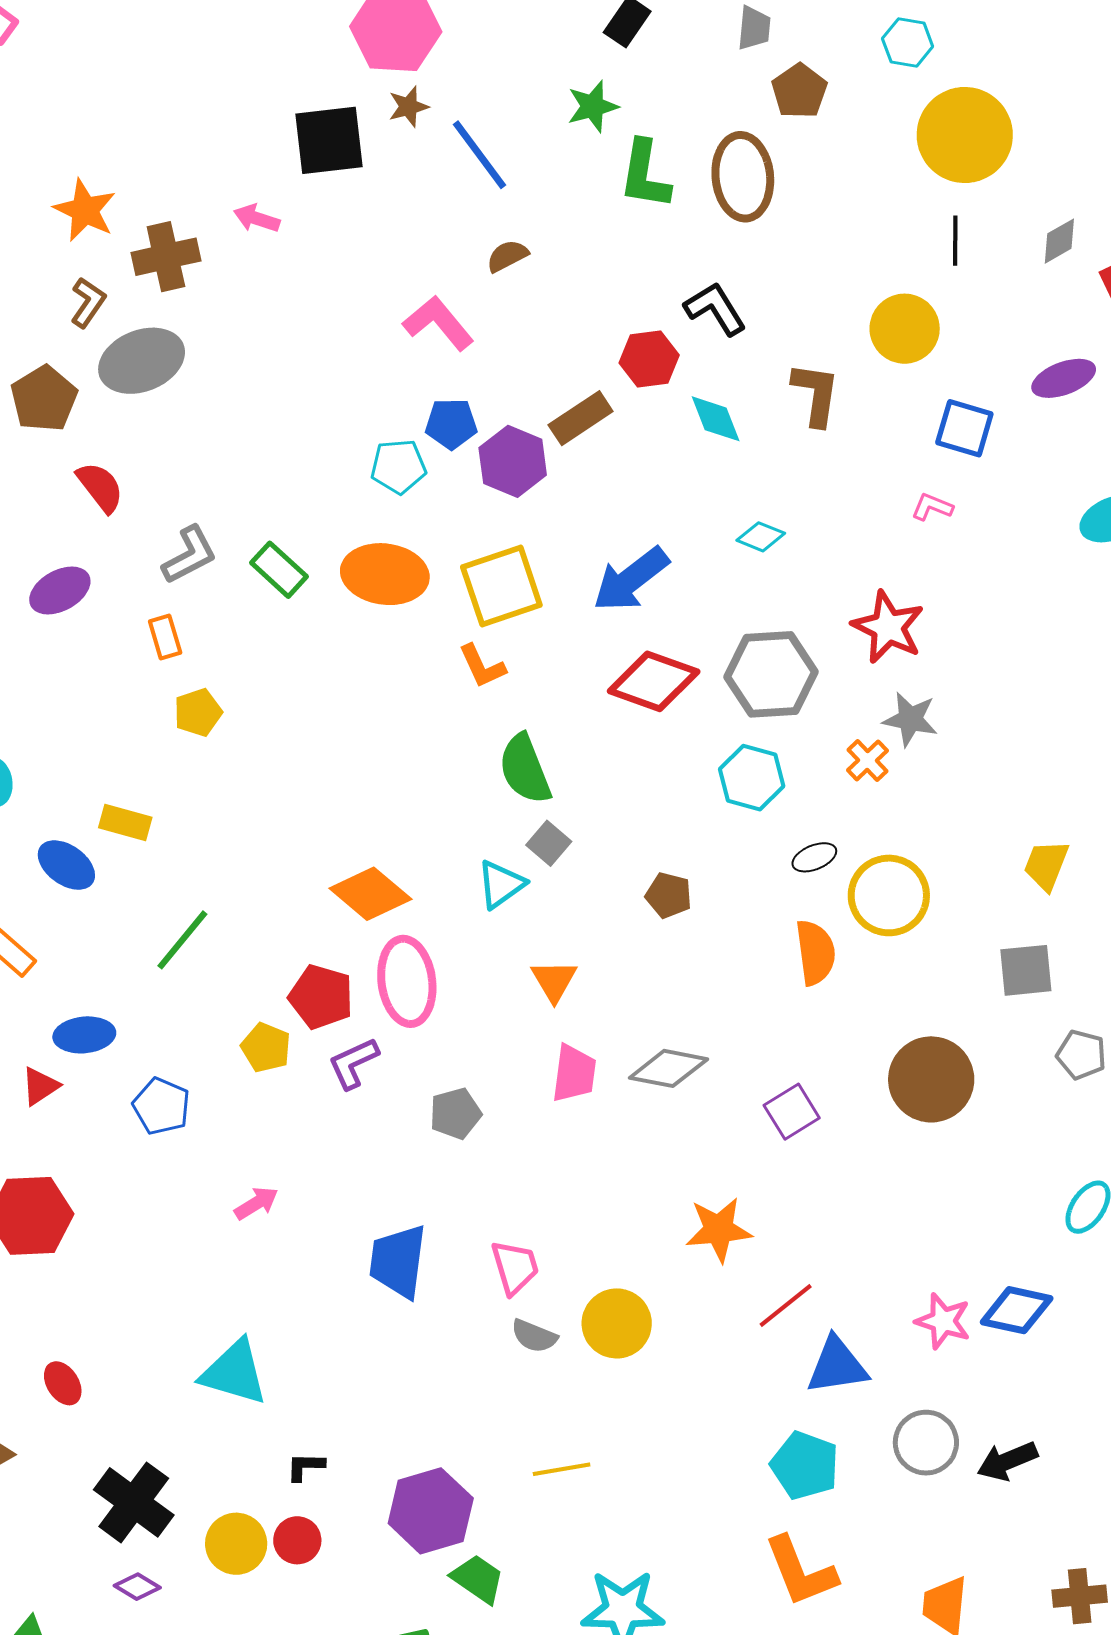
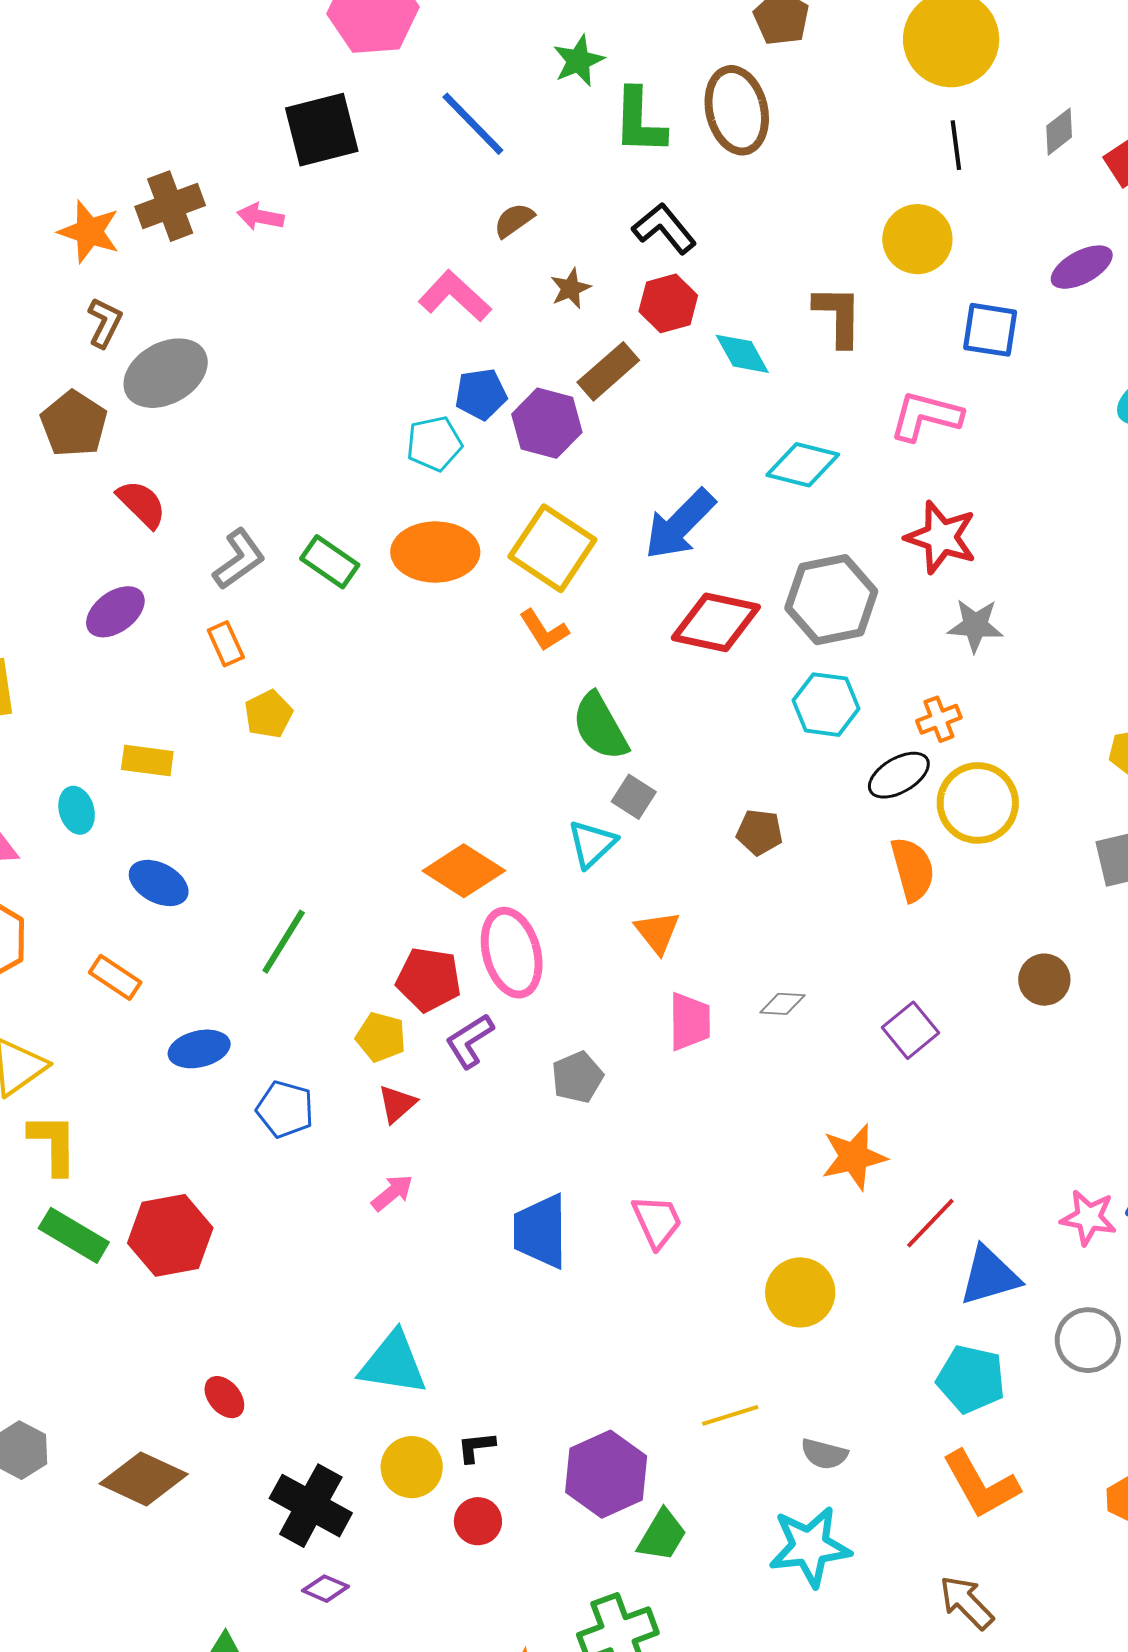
brown star: (408, 107) -> (570, 288), moved
brown cross: (166, 257) -> (170, 206), moved
black L-shape: (715, 309) -> (664, 228), moved
pink L-shape: (932, 507) -> (926, 416), moved, size x1.8
cyan diamond: (761, 537) -> (803, 465), size x1.5
yellow square: (501, 586) -> (552, 548), turned -30
orange cross: (867, 760) -> (939, 719), moved, turned 30
yellow rectangle: (125, 822) -> (147, 761), moved
black ellipse: (814, 857) -> (899, 775), size x1.4
gray diamond: (668, 1068) -> (782, 1004), size x0.6
brown circle: (931, 1079) -> (1044, 980), size x0.6
red triangle: (40, 1086) -> (397, 1104), moved
yellow circle: (617, 1323) -> (800, 1292), moved
gray semicircle: (534, 1336) -> (824, 1454), moved
yellow circle: (236, 1544) -> (412, 1467), moved
green trapezoid: (478, 1579) -> (662, 1535), turned 94

